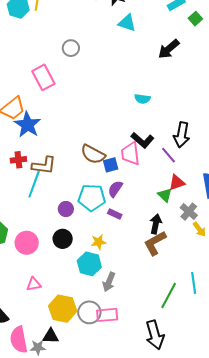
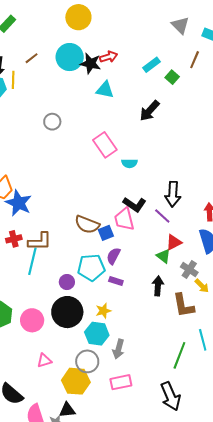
pink rectangle: (43, 77) -> (105, 145), moved
black circle: (63, 239) -> (67, 312), size x1.6
brown L-shape: (155, 243) -> (183, 305), moved, turned -64
gray circle: (89, 312) -> (87, 361), moved

